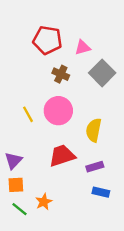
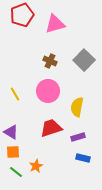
red pentagon: (47, 40) -> (22, 15), moved, turned -30
pink triangle: (83, 47) -> (55, 24), moved, size x1.5
yellow line: (28, 114) -> (15, 94), moved
purple triangle: (13, 160) -> (11, 132), turned -42

